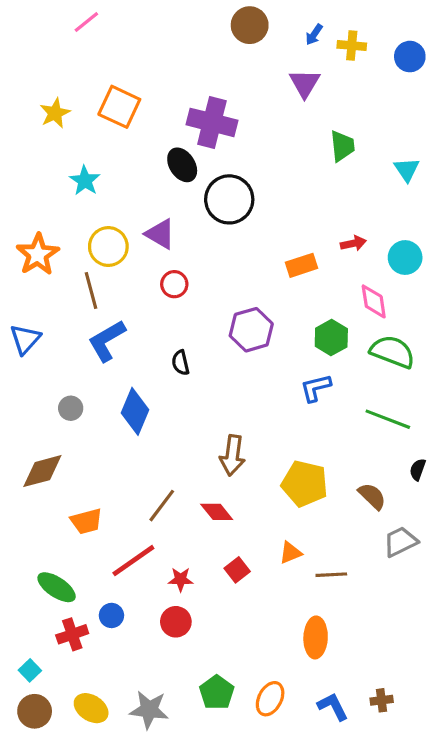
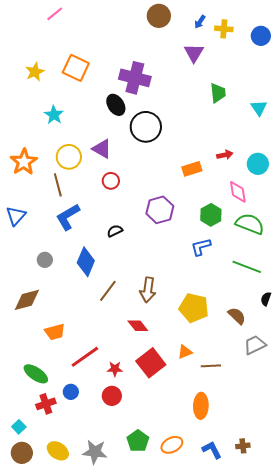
black semicircle: (181, 363) -> (115, 231), turned 77
brown line: (162, 506) -> (108, 291), moved
red square: (237, 570) -> (151, 363), size x1.8
orange ellipse: (270, 699) -> (172, 445), turned 35

